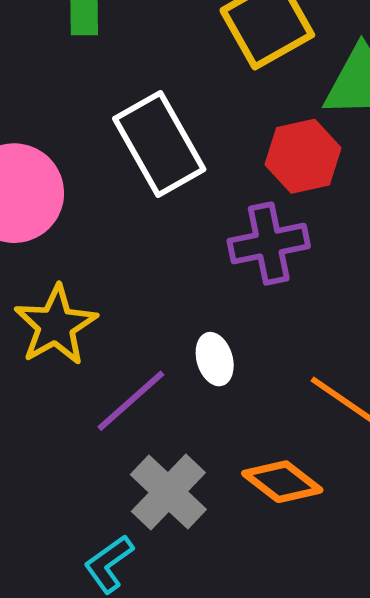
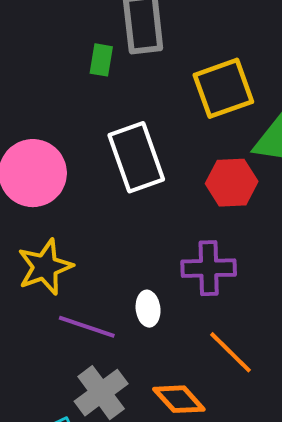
purple cross: (269, 244) -> (209, 268), moved
purple line: (131, 401) -> (87, 327), turned 50

